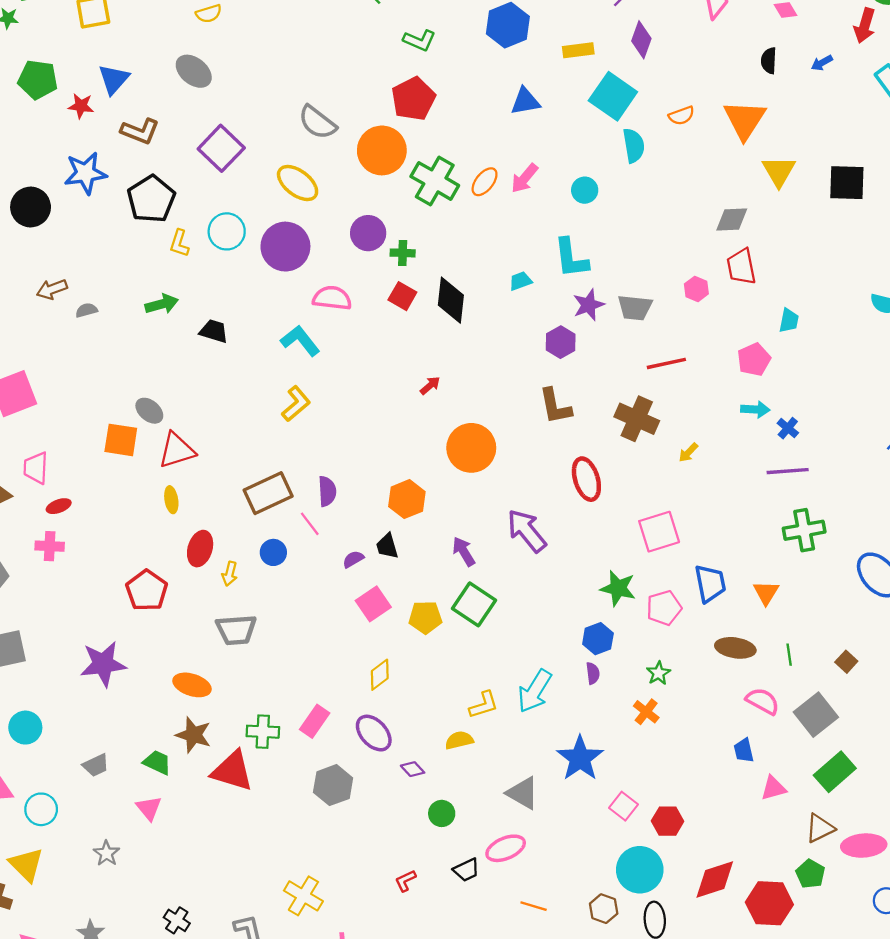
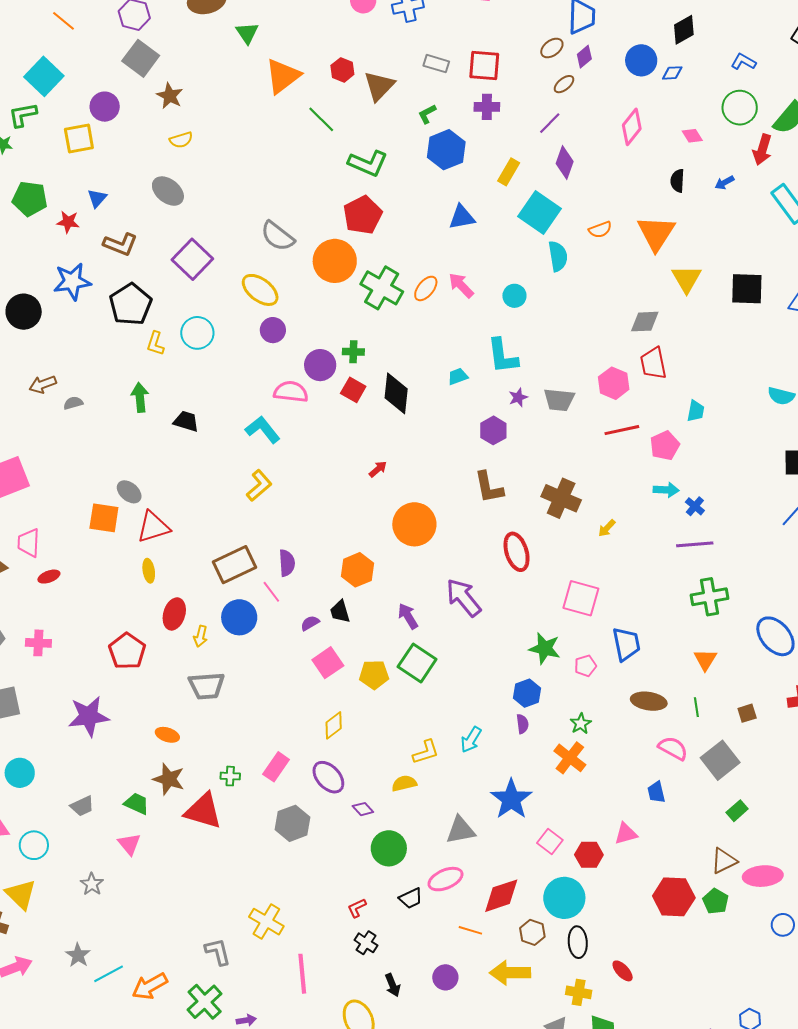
green L-shape: (419, 40) -> (368, 163), size x1.4
yellow rectangle: (578, 50) -> (509, 172), turned -52
blue triangle: (114, 79) -> (97, 198), size x0.7
pink arrow: (524, 178) -> (461, 285), turned 96
purple circle: (368, 233) -> (320, 365), moved
purple circle: (285, 247) -> (273, 330), moved, size x0.6
pink hexagon: (696, 289) -> (614, 383), size x1.4
green arrow: (162, 304) -> (140, 397), turned -80
purple star: (589, 305) -> (518, 397), size x0.7
red line: (666, 363) -> (622, 430), moved
pink square: (659, 532) -> (581, 598), turned 33
pink cross: (50, 546) -> (38, 643), moved
blue circle: (273, 552) -> (239, 617), size x1.5
orange triangle: (766, 593) -> (705, 660), moved
pink pentagon: (664, 608) -> (585, 666), size x0.7
brown square: (846, 662) -> (747, 713), turned 30
orange ellipse: (192, 685) -> (167, 735), size x0.7
cyan arrow: (535, 691) -> (471, 740), size x0.7
orange cross: (646, 712) -> (570, 758), size x1.4
green cross: (263, 732) -> (230, 776), size x0.7
green rectangle: (835, 772) -> (737, 811), size x0.6
pink triangle: (773, 788) -> (626, 834), moved
gray triangle: (523, 793) -> (461, 830), turned -40
green circle: (442, 813) -> (389, 848), size x1.5
red diamond: (715, 879) -> (501, 896), moved
red hexagon: (769, 903) -> (674, 897), moved
black cross: (177, 920) -> (366, 943), moved

